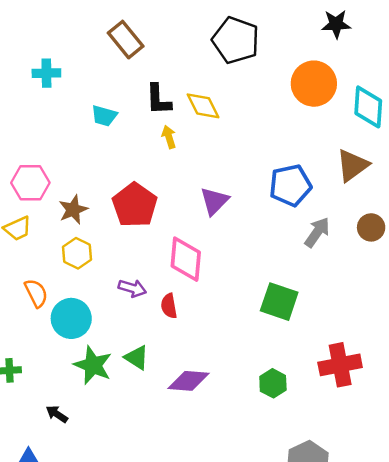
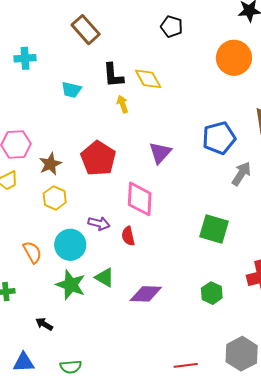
black pentagon: (236, 40) -> (172, 27), size x0.6
orange semicircle: (36, 293) -> (32, 252), moved
cyan circle: (71, 318) -> (70, 245), moved

